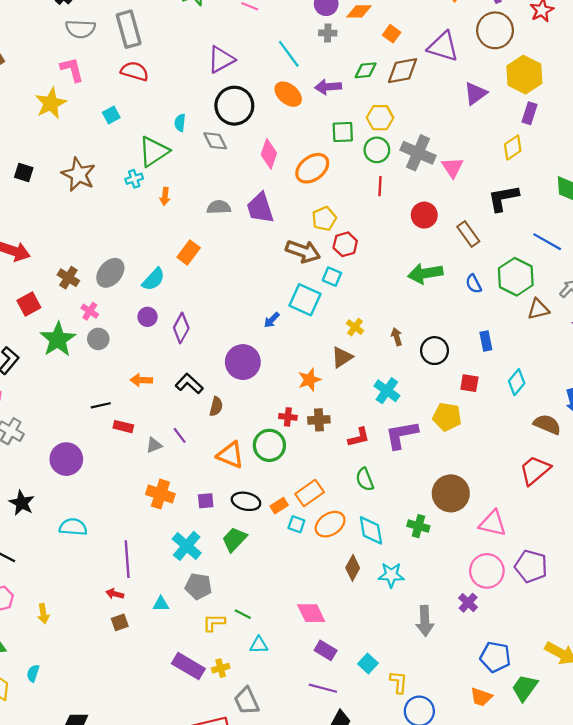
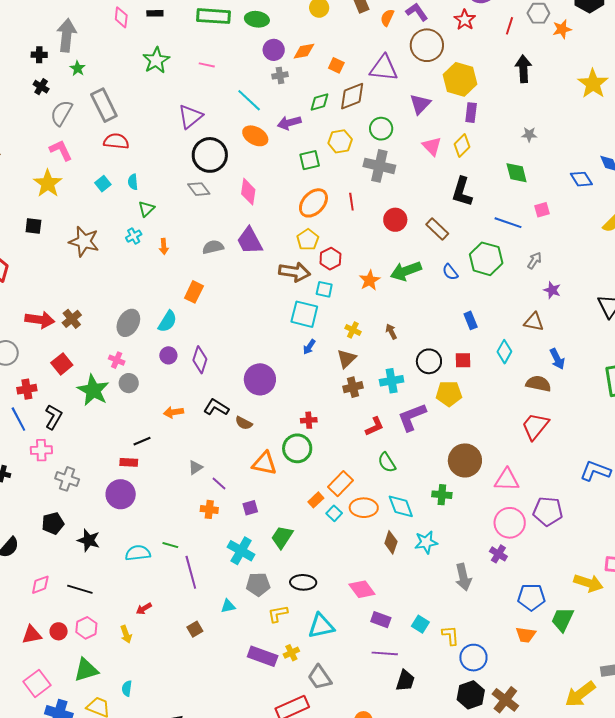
gray semicircle: (80, 29) -> (61, 113), turned 128
cyan semicircle: (180, 123) -> (133, 182), moved
green circle: (377, 150) -> (381, 129), moved
green triangle: (154, 152) -> (146, 209), size x0.6
pink triangle: (452, 167) -> (432, 146), moved
orange ellipse: (312, 168) -> (313, 203), moved
black square: (24, 172) -> (33, 226), moved
black L-shape: (503, 198) -> (462, 192), turned -52
brown cross: (68, 278) -> (72, 319), moved, turned 30
brown triangle: (538, 309) -> (534, 322), moved, turned 35
blue arrow: (272, 320) -> (309, 347), moved
black circle: (435, 351) -> (429, 361), moved
orange star: (309, 380) -> (370, 280), moved
cyan cross: (387, 391) -> (392, 381), turned -35
brown semicircle: (216, 406) -> (244, 423), turned 114
brown cross: (319, 420) -> (353, 387), moved
red rectangle: (123, 427) -> (129, 462), moved
purple line: (180, 435) -> (219, 483), moved
orange cross: (160, 494) -> (209, 509), size x0.7
black ellipse: (246, 501) -> (303, 582), moved
cyan square: (296, 524) -> (334, 513), turned 35
orange ellipse: (330, 524) -> (364, 508), turned 44
red arrow: (115, 594) -> (144, 609), moved, turned -35
green line: (243, 614) -> (170, 545), moved
cyan triangle: (259, 645) -> (321, 626), size x1.6

